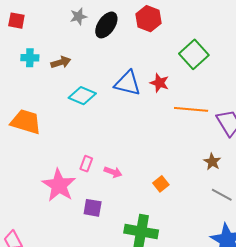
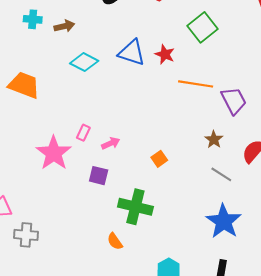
pink arrow: (113, 172) -> (111, 143), turned -48
purple square: (93, 208) -> (99, 176), moved

